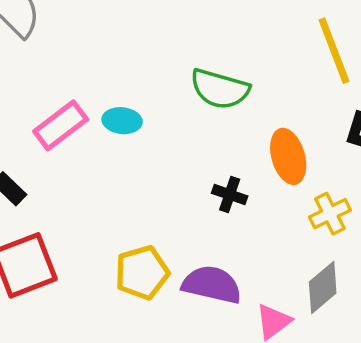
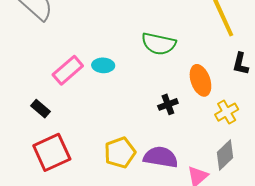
black cross: (230, 195) -> (168, 104), turned -36

